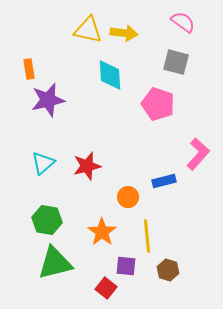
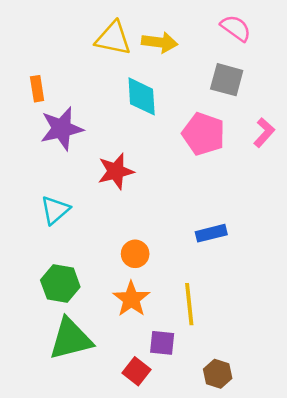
pink L-shape: (198, 154) -> (264, 133), moved, size x0.7
red star: (87, 166) -> (116, 171), moved
orange circle: (128, 197) -> (135, 254), moved
brown hexagon: (168, 270) -> (218, 374), moved

